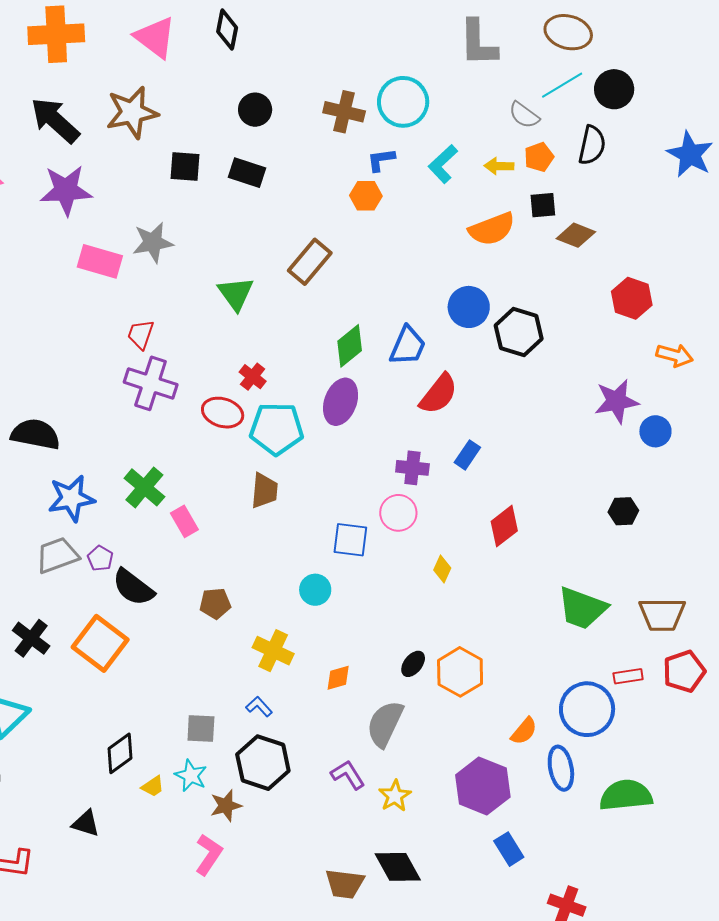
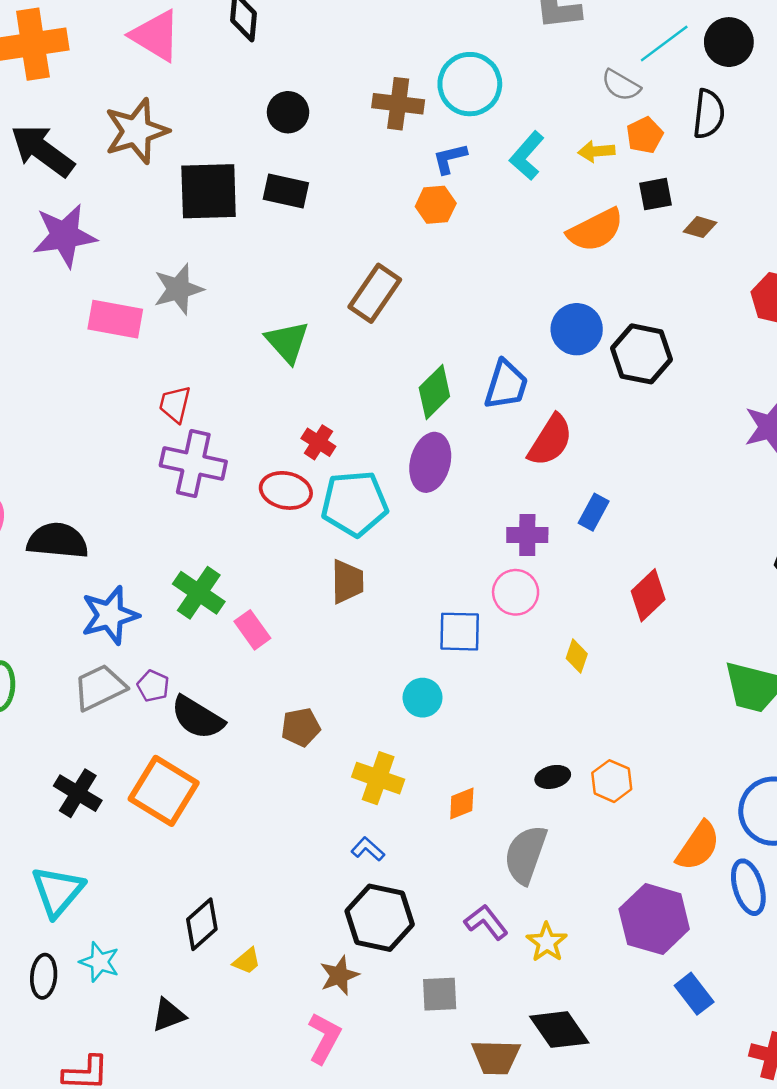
black square: (185, 166) -> (209, 191), size x1.6
brown diamond: (576, 235) -> (700, 227), size x0.7
black ellipse: (413, 664) -> (553, 777), turned 44
orange hexagon: (460, 672) -> (612, 781), size x0.7
gray square: (201, 729) -> (440, 994), moved
orange semicircle: (524, 731) -> (698, 846), size x1.4
cyan star: (191, 775) -> (100, 962), moved
black triangle: (86, 823) -> (169, 1015), turned -32

